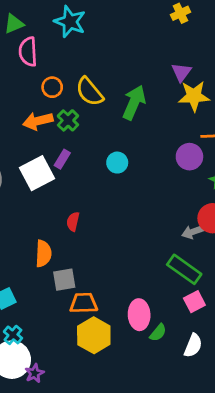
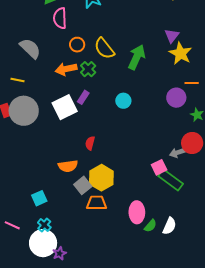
yellow star: (194, 96) -> (181, 53), turned 30
orange semicircle: (43, 254) -> (68, 166), turned 78
gray square: (64, 280) -> (83, 185), turned -30
pink square: (194, 302) -> (159, 167), moved
yellow hexagon: (94, 335) -> (101, 178), moved
white semicircle: (193, 346) -> (169, 226), moved

